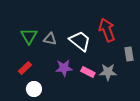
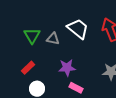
white trapezoid: (80, 41) -> (78, 29), moved
pink rectangle: (88, 72) -> (76, 88), moved

